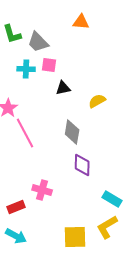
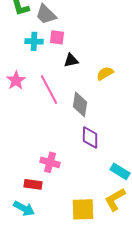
pink line: (25, 133) -> (49, 89), moved
red rectangle: (16, 207) -> (33, 184), moved, turned 30

